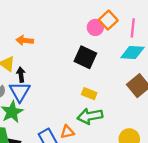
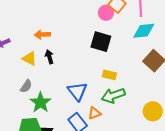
black arrow: (21, 75) -> (49, 57), moved
blue triangle: (20, 92) -> (77, 91), moved

